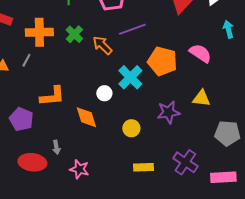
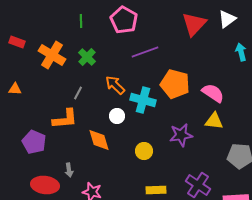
orange cross: (39, 32) -> (52, 55), turned 32
orange arrow: (102, 45) -> (115, 85), moved
pink semicircle: (200, 53) -> (213, 93), moved
gray line: (26, 60) -> (78, 93), moved
cyan cross: (130, 77) -> (143, 100), turned -30

